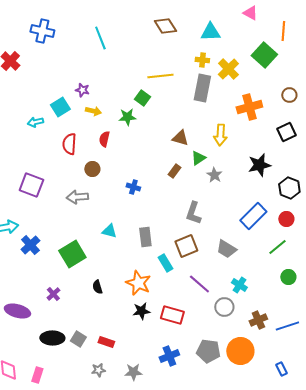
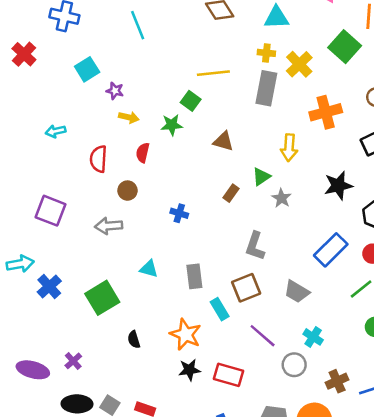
cyan square: (60, 107) -> (87, 69), moved
brown triangle: (180, 138) -> (223, 141), moved
purple cross: (53, 294) -> (73, 361), moved

